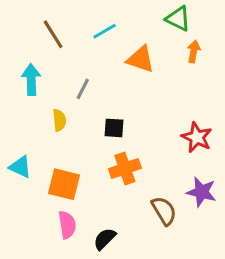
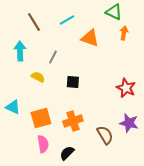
yellow semicircle: (59, 120) -> (38, 77), turned -56
orange cross: (125, 169) -> (73, 121), moved
orange square: (64, 184) -> (41, 118), turned -30

